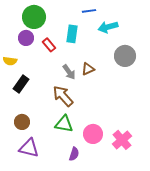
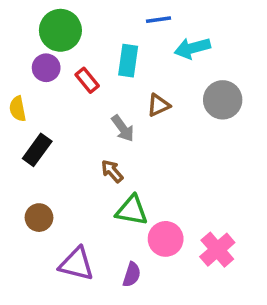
yellow semicircle: (10, 61) -> (18, 109), turned 72
brown triangle: (88, 69) -> (158, 105), moved
brown arrow: (63, 96) -> (112, 171), size x0.6
green triangle: (64, 124) -> (132, 210), moved
purple triangle: (29, 148) -> (76, 264), moved

